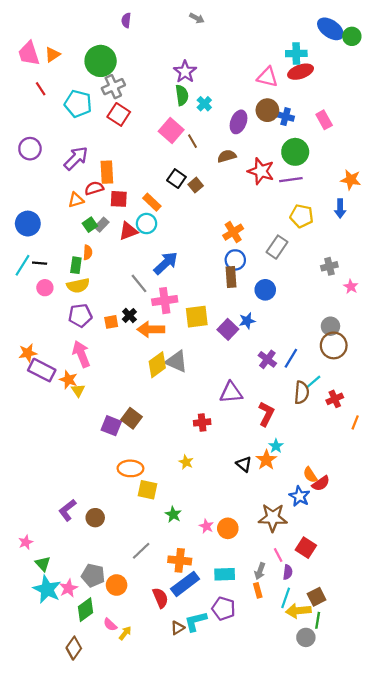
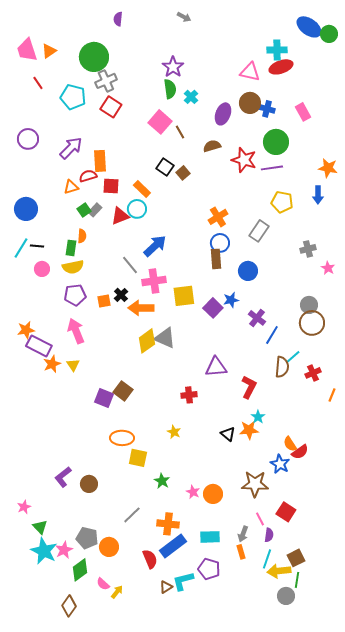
purple cross: (267, 359) -> (257, 318), moved
orange star: (68, 380) -> (52, 364), moved, turned 30
orange star: (266, 460) -> (249, 430), turned 30

